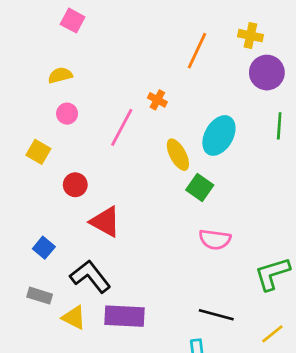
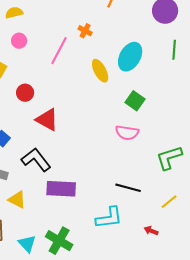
green square: (200, 187) -> (135, 101), moved
yellow triangle: (74, 317) -> (17, 200), moved

